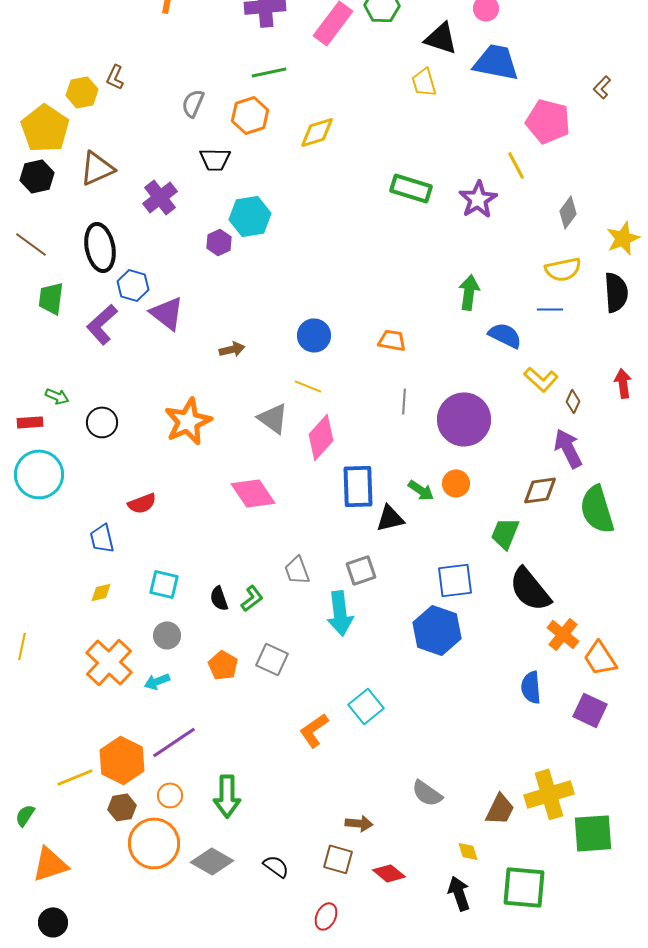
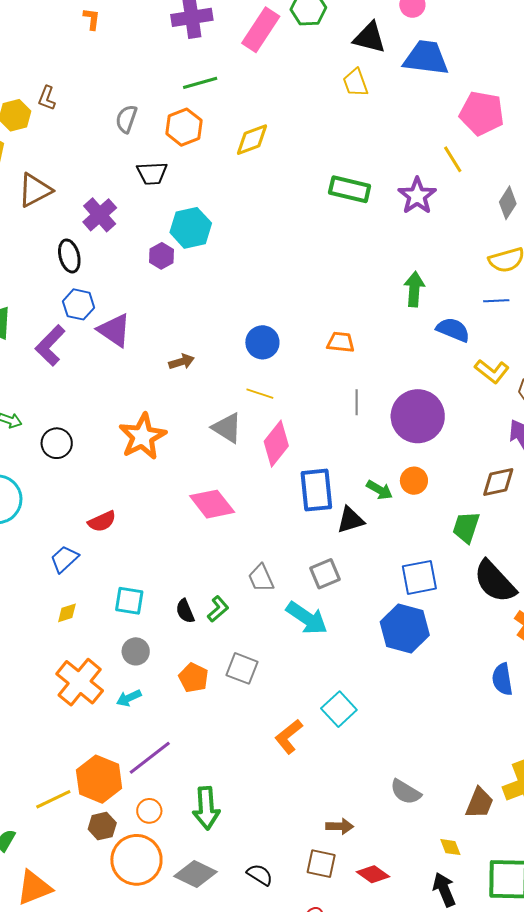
black ellipse: (100, 247) -> (69, 256), moved, size x0.7
blue trapezoid: (102, 538) -> (64, 559), turned 64
cyan arrow: (340, 613) -> (307, 618), turned -45

